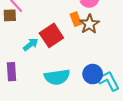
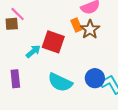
red square: (51, 35) -> (53, 42), turned -35
cyan semicircle: (57, 77) -> (60, 82), turned 35

